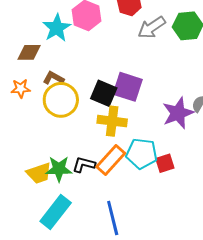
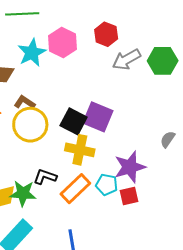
purple star: (178, 113) -> (130, 167), moved
cyan pentagon: (142, 154) -> (107, 185), size x0.7
black L-shape: (84, 165) -> (45, 177), moved

